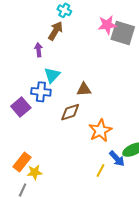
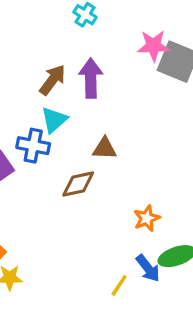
brown arrow: (55, 31) -> (52, 80), moved
purple arrow: (39, 50) -> (91, 78), moved, size x1.6
orange star: (100, 130) -> (147, 218), moved, size x0.7

